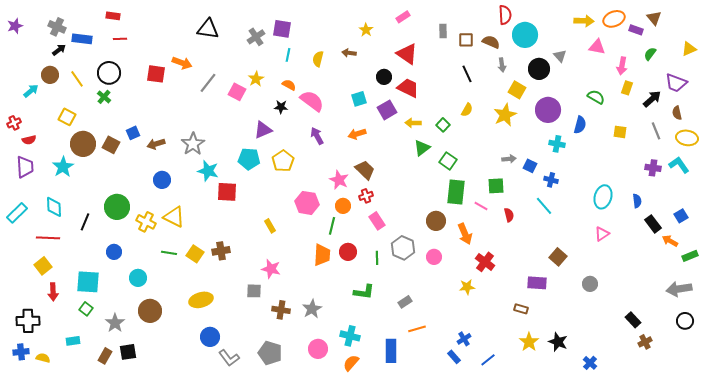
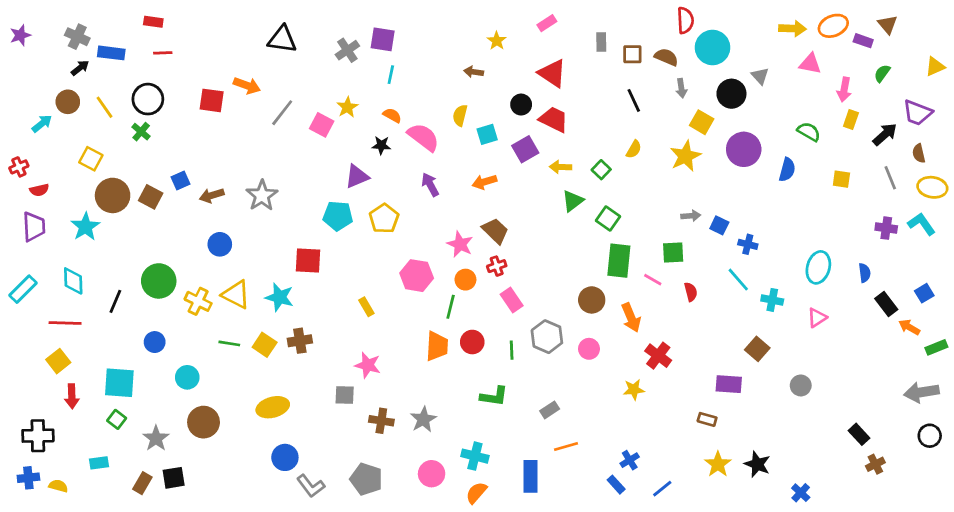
yellow semicircle: (318, 59) -> (460, 115), moved
cyan cross: (557, 144) -> (772, 300), moved
cyan star: (208, 171) -> (280, 297), moved

